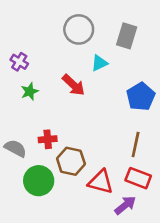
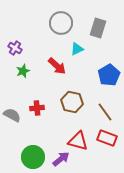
brown line: (136, 144) -> (105, 112), turned -48
brown hexagon: (71, 161) -> (72, 102), moved
green circle: (39, 181) -> (33, 157), moved
purple arrow: (125, 205) -> (61, 159), moved

